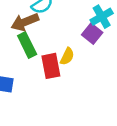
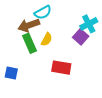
yellow semicircle: (67, 56) -> (47, 39), moved
red rectangle: (51, 66) -> (61, 68), moved, turned -72

